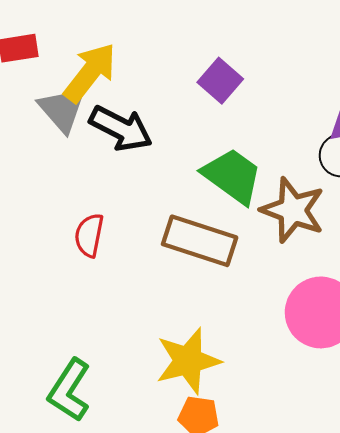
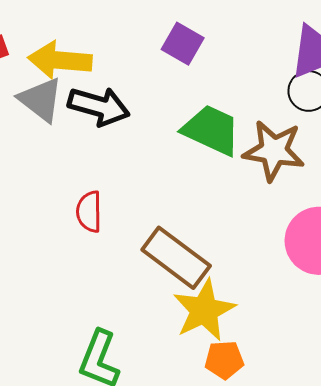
yellow arrow: (90, 73) -> (60, 60), turned -112
brown rectangle: (200, 241) -> (176, 258), moved, turned 30

